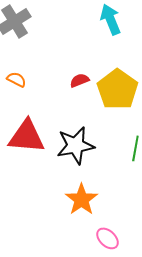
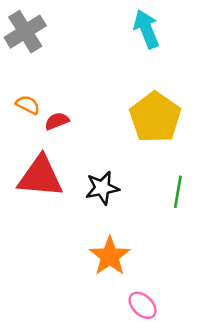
red semicircle: (79, 80) -> (57, 121), moved
black star: (75, 145) -> (102, 188), size x0.7

